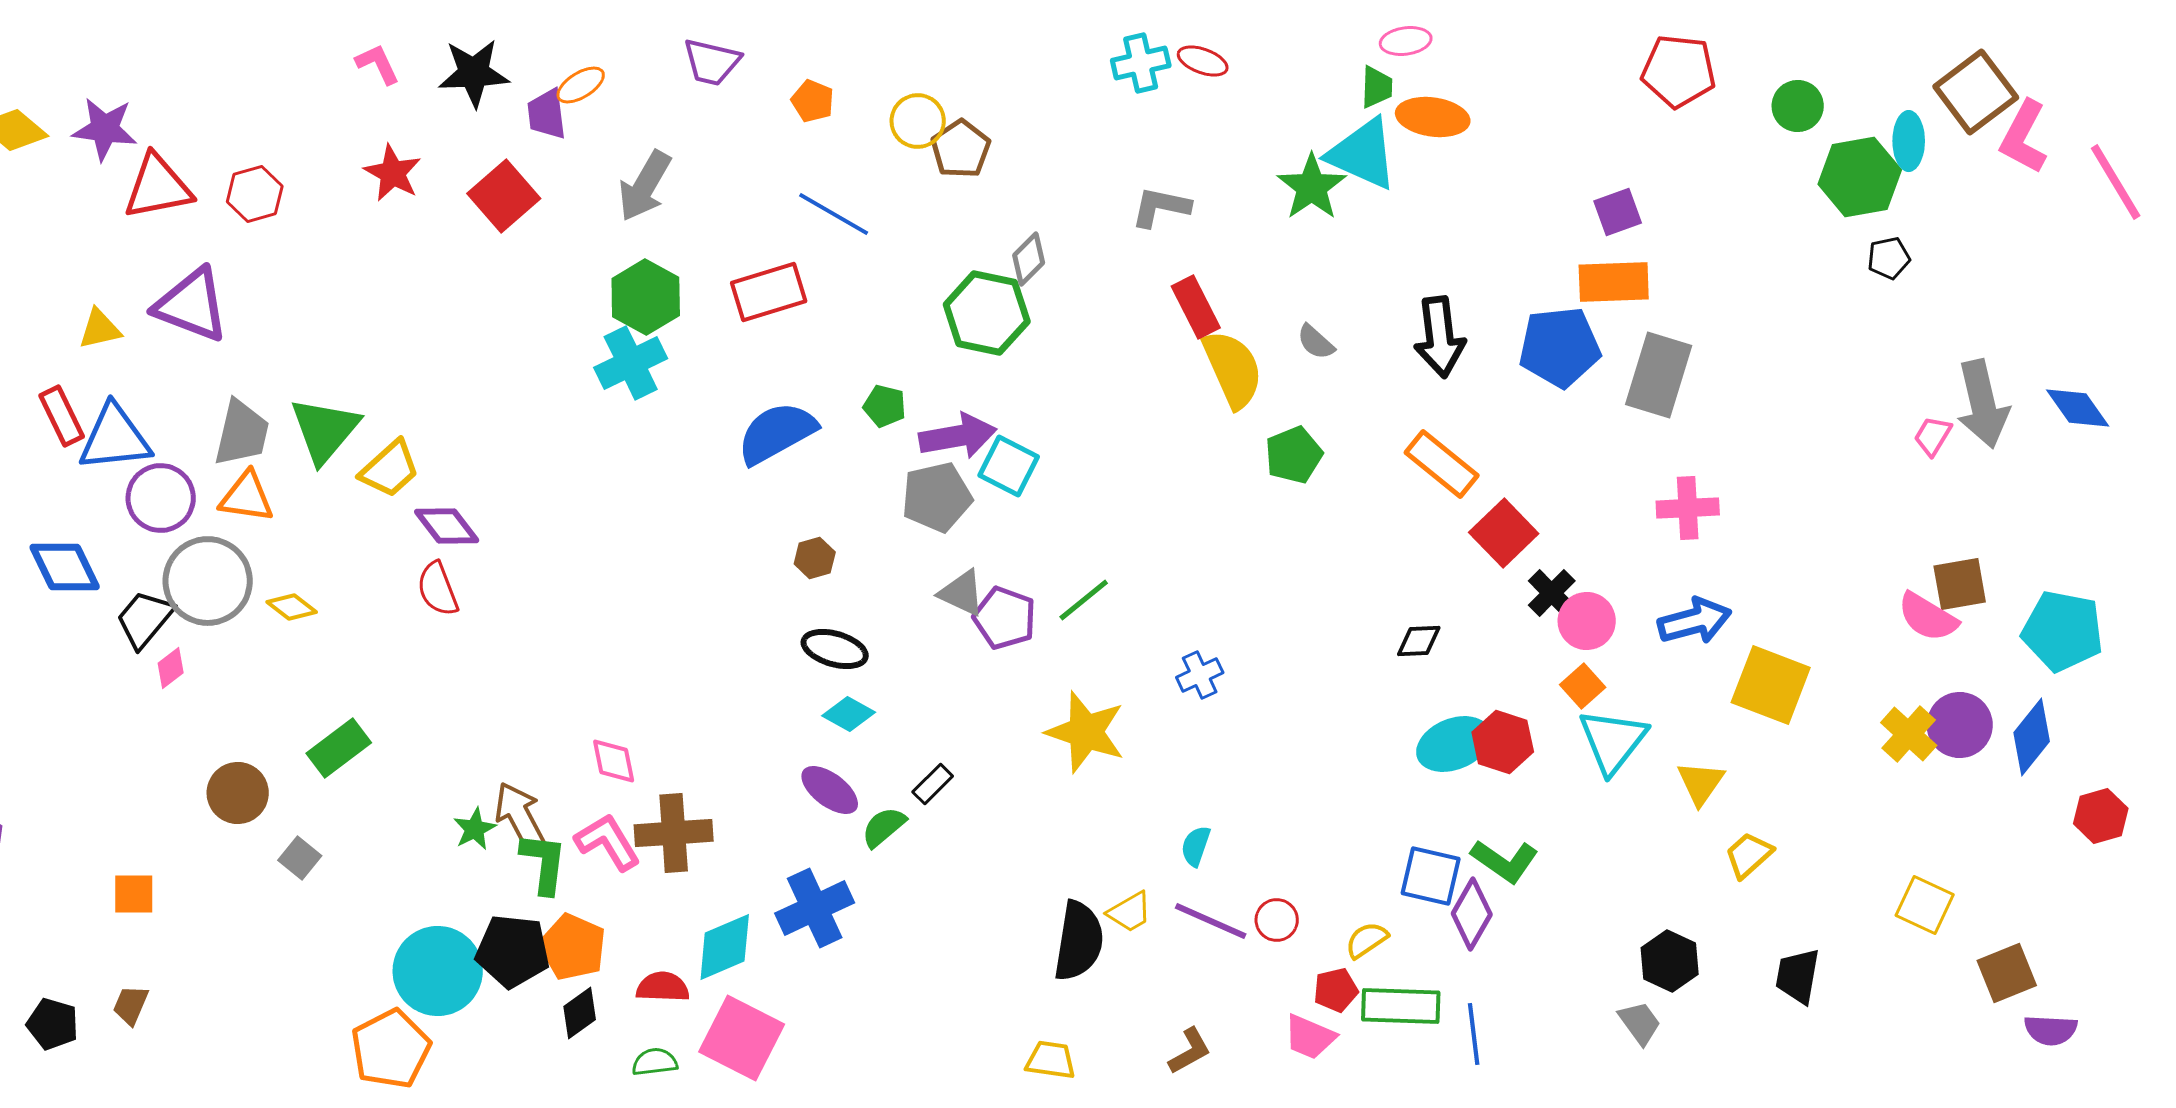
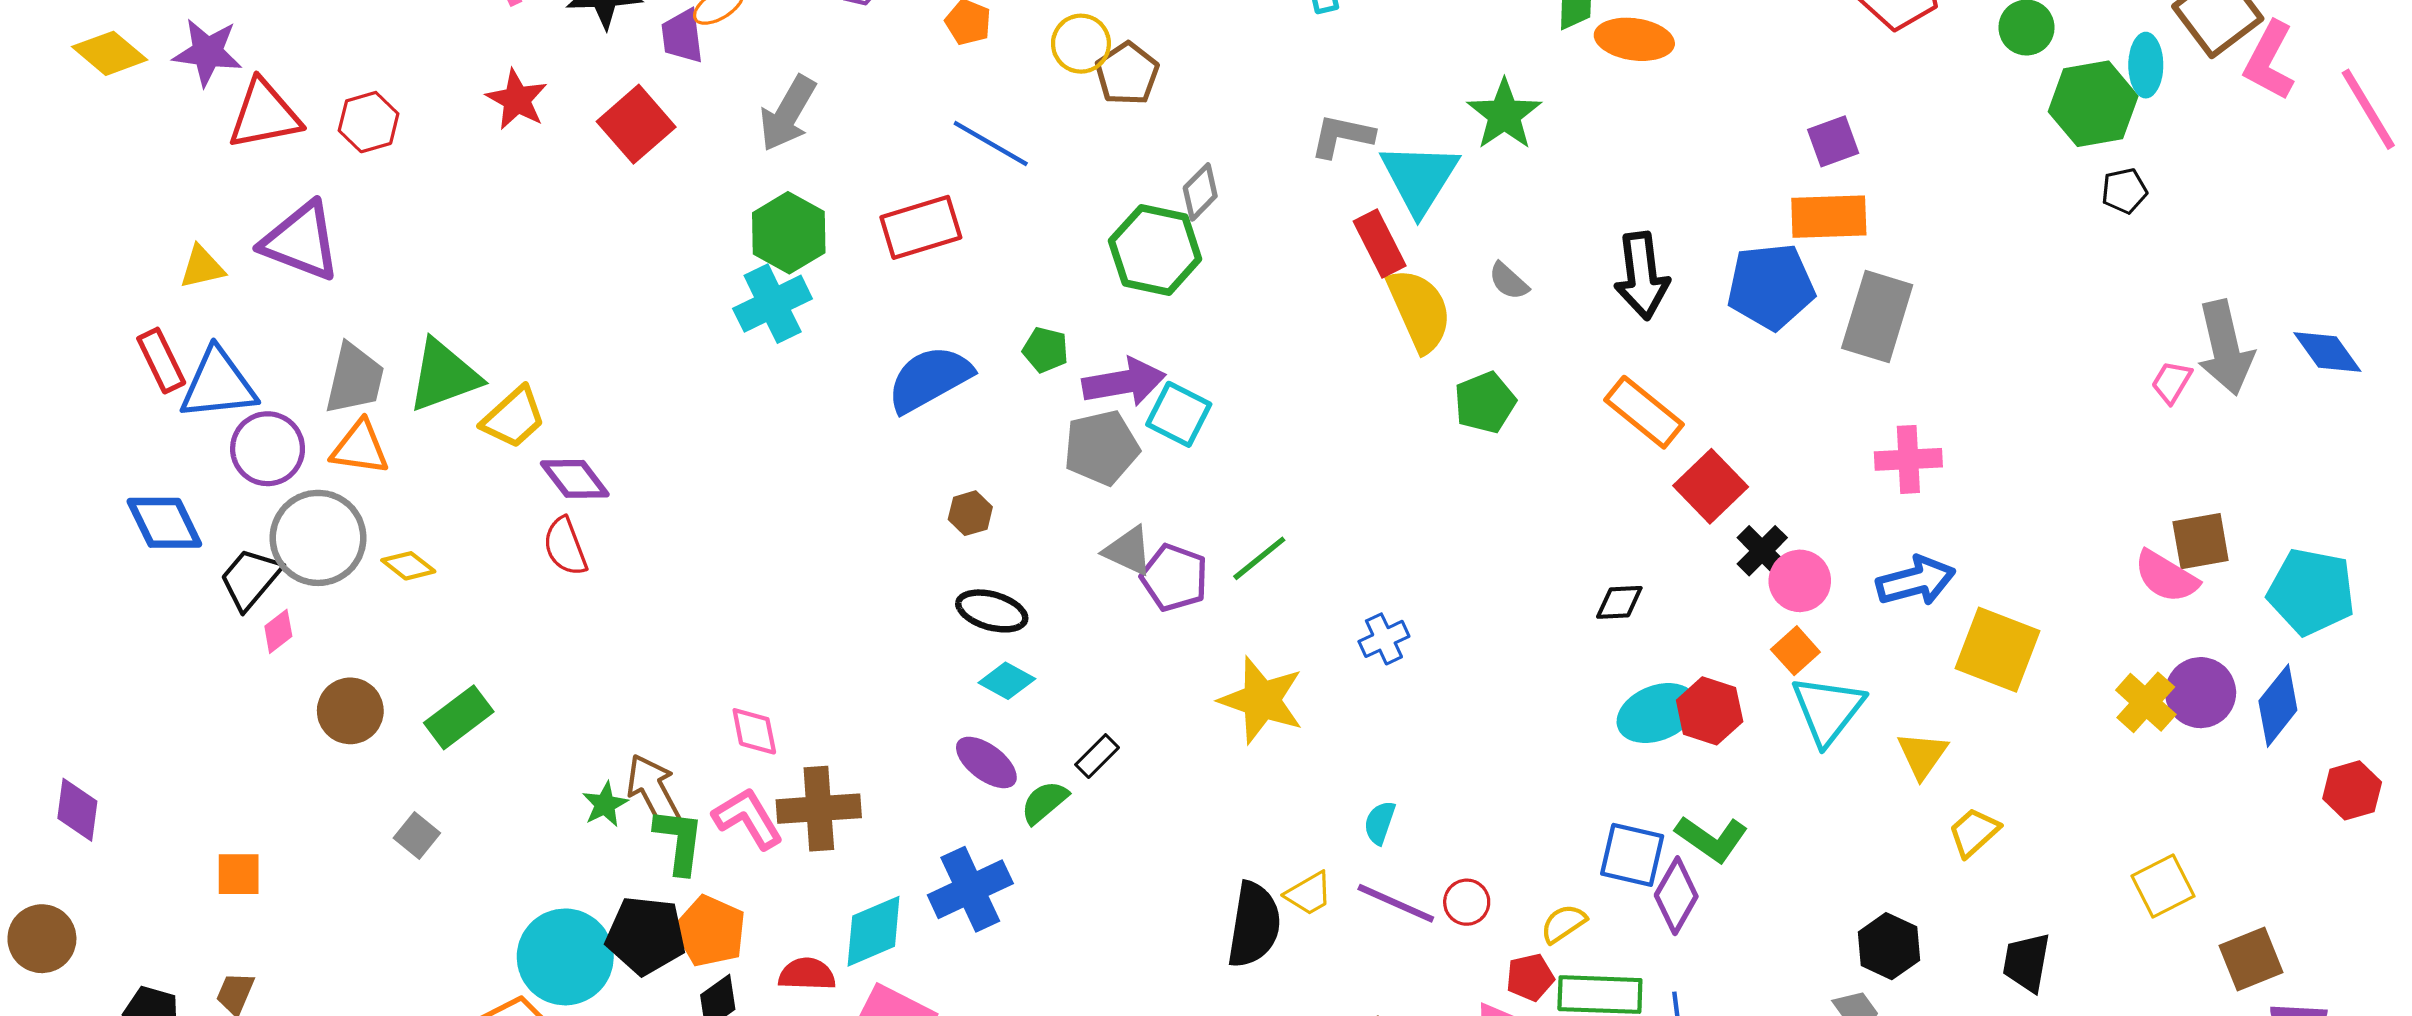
cyan triangle: (1363, 154) -> (1419, 178), moved, turned 38
green triangle: (325, 430) -> (444, 376), turned 30
brown circle: (238, 793) -> (350, 711), moved
yellow square: (1925, 905) -> (2163, 886), turned 38

